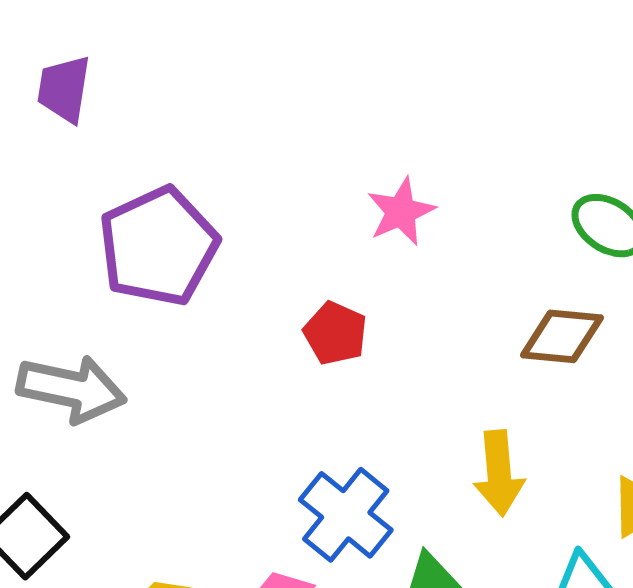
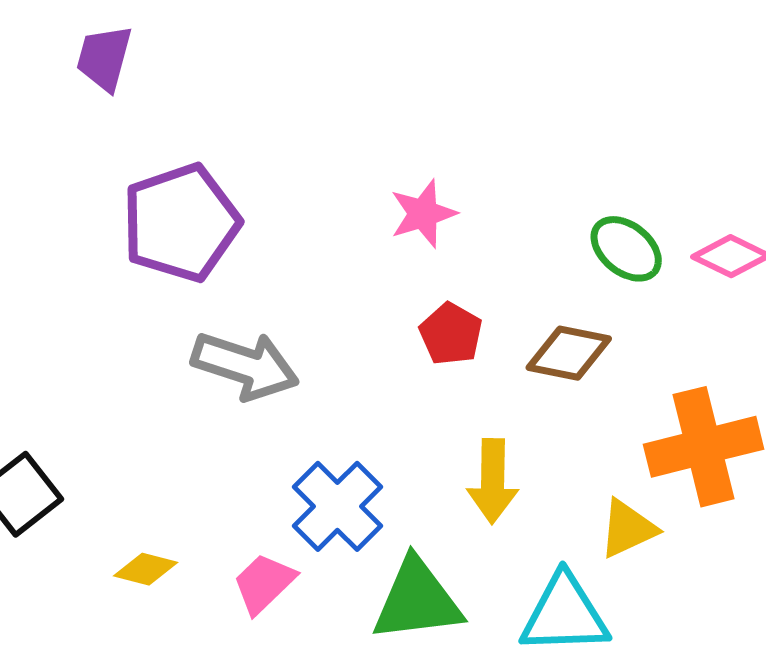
red pentagon: (335, 333) -> (451, 334), moved
gray arrow: (71, 389) -> (245, 366), moved

